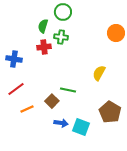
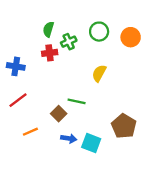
green circle: (63, 12) -> (99, 32), moved
green cross: (61, 37) -> (69, 42), turned -32
yellow semicircle: (99, 73) -> (99, 73), moved
orange line: (27, 109) -> (30, 132), moved

